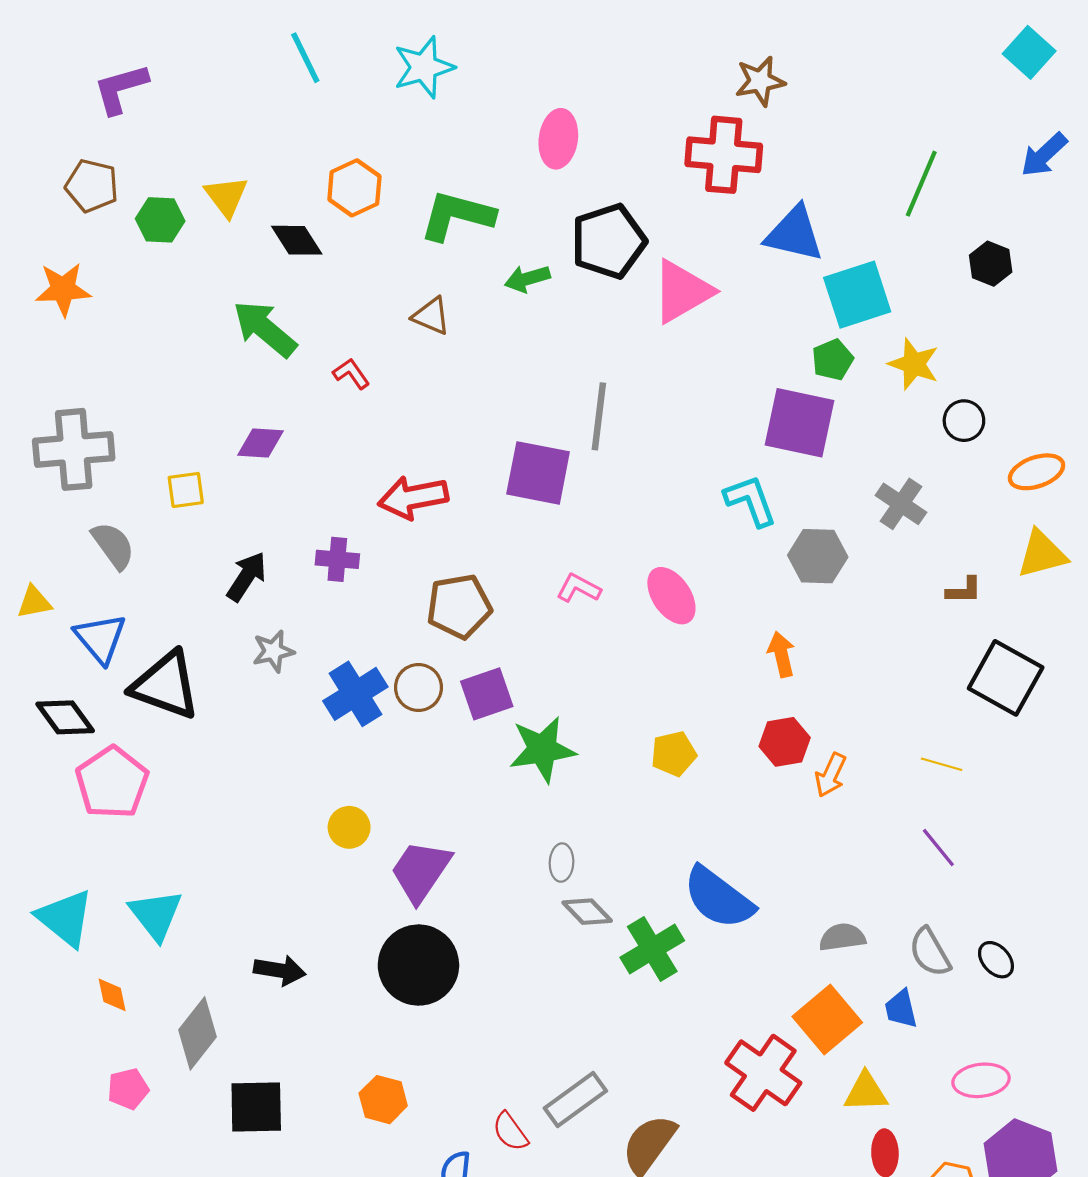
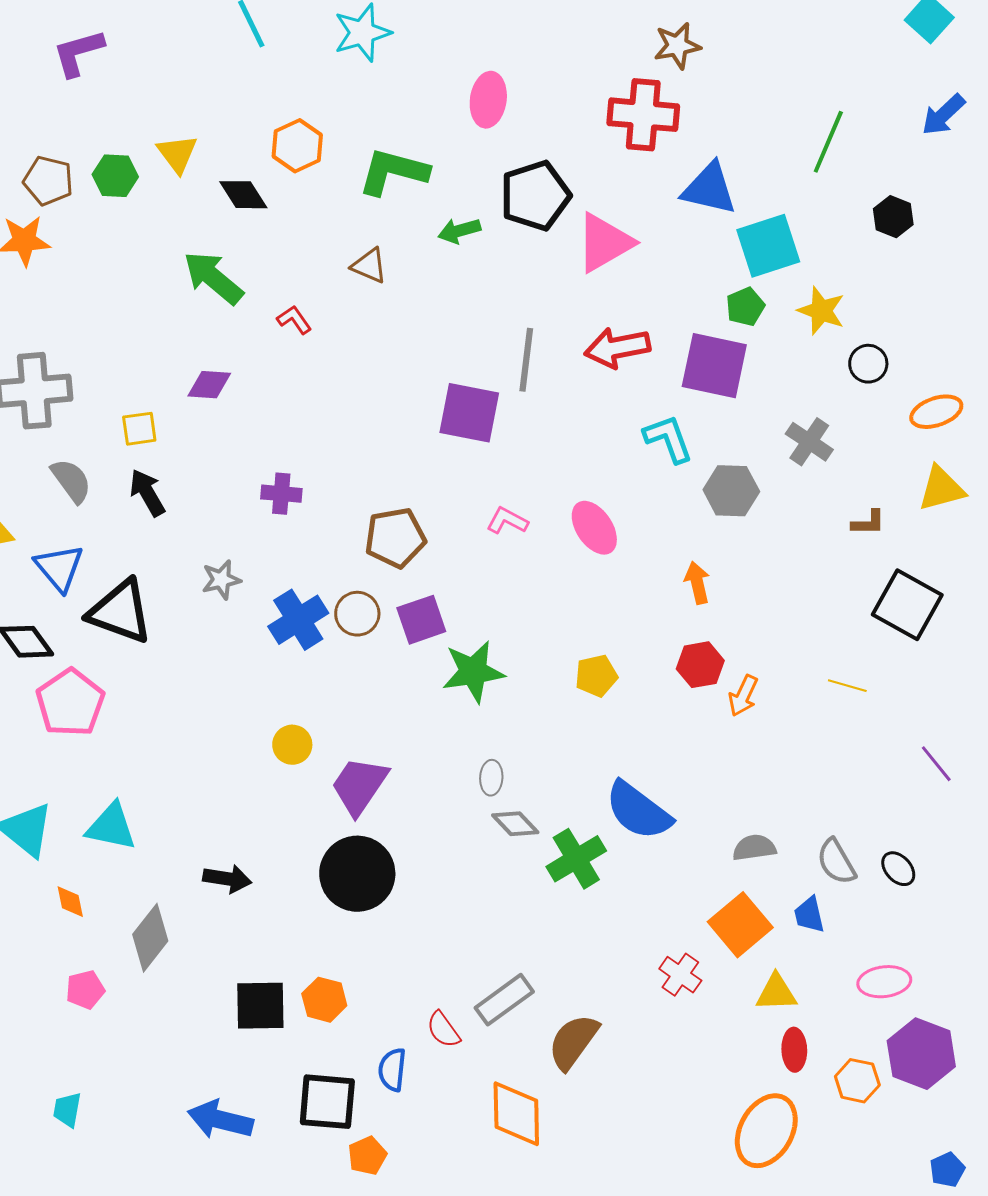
brown pentagon: (92, 186) -> (48, 181), moved
red arrow: (413, 497) -> (617, 348), moved
black arrow: (247, 576) -> (147, 493), moved, turned -63
purple line: (938, 848) -> (936, 764), moved
cyan triangle: (156, 915) -> (111, 827), turned -40
red cross: (763, 1073) -> (680, 975), size x0.6
black square: (256, 1107) -> (260, 1006), moved

